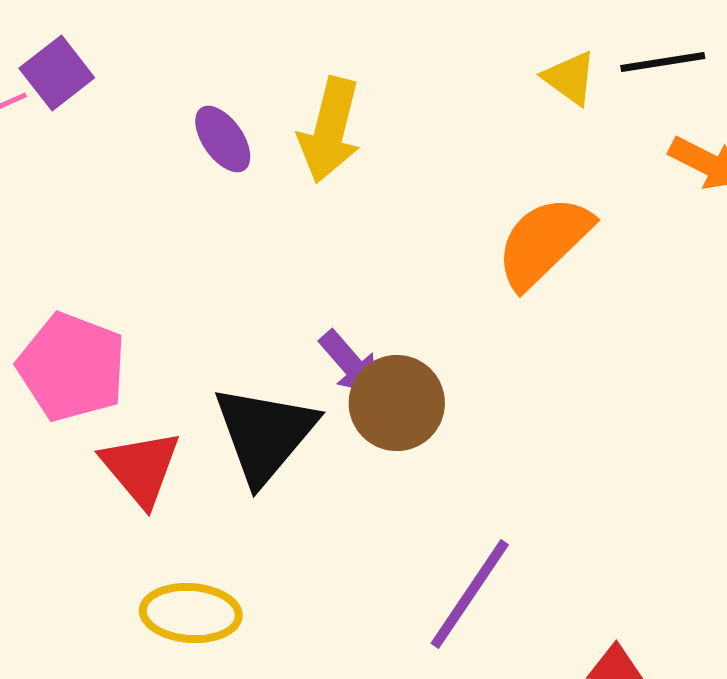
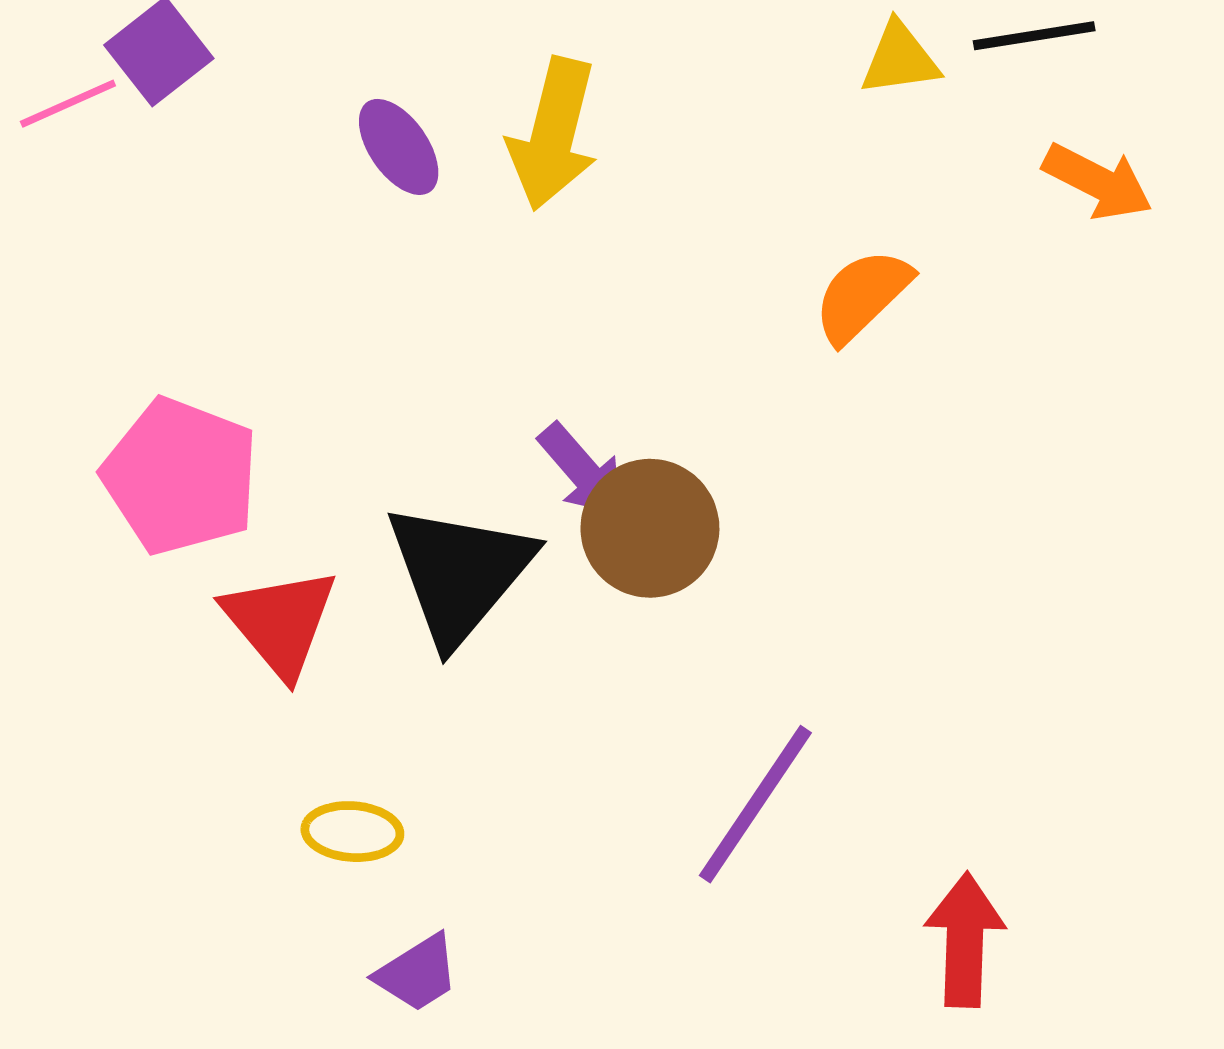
yellow triangle: (570, 78) -> (900, 59), turned -44
orange semicircle: (544, 242) -> (862, 296), size x0.7
yellow ellipse: (191, 613) -> (352, 832), size x0.7

